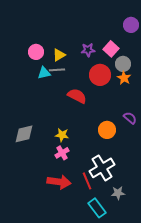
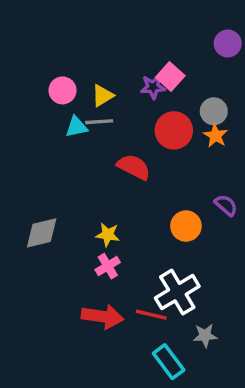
pink square: (111, 49) -> (170, 76), moved
red line: (87, 181) -> (151, 315), turned -54

